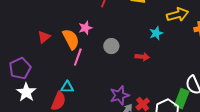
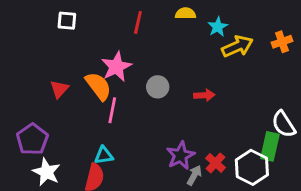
yellow arrow: (178, 15) -> (237, 46), moved
pink star: (85, 28) -> (116, 67), size x1.5
cyan star: (156, 33) -> (218, 27), moved

